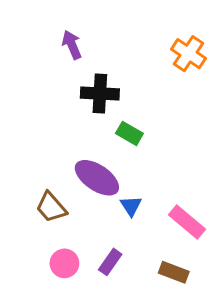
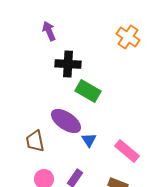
green rectangle: (129, 133) -> (88, 91), size x1.4
brown trapezoid: (51, 207) -> (35, 141), turned 30

